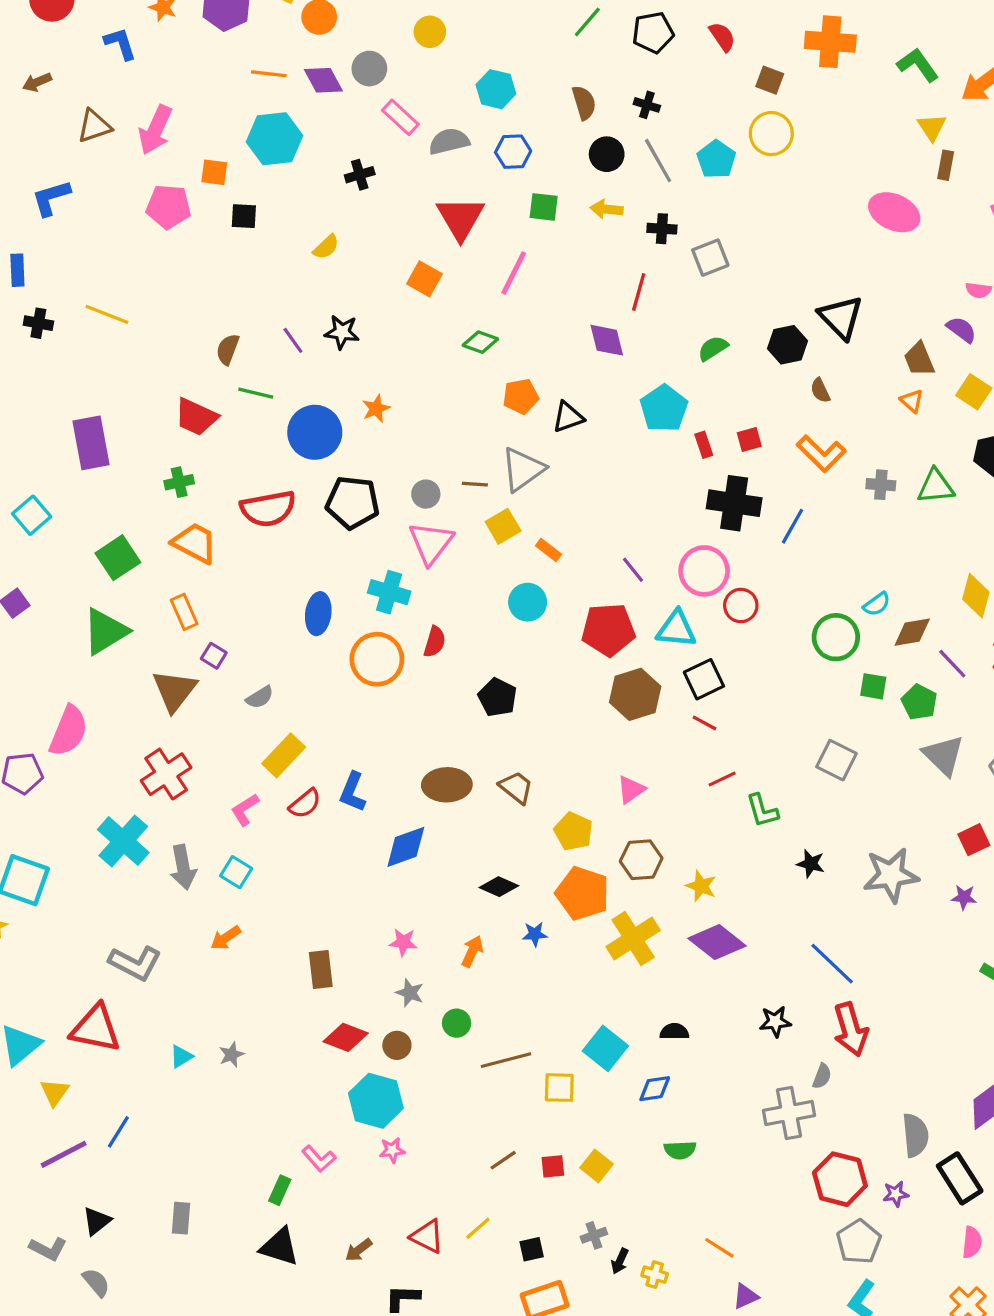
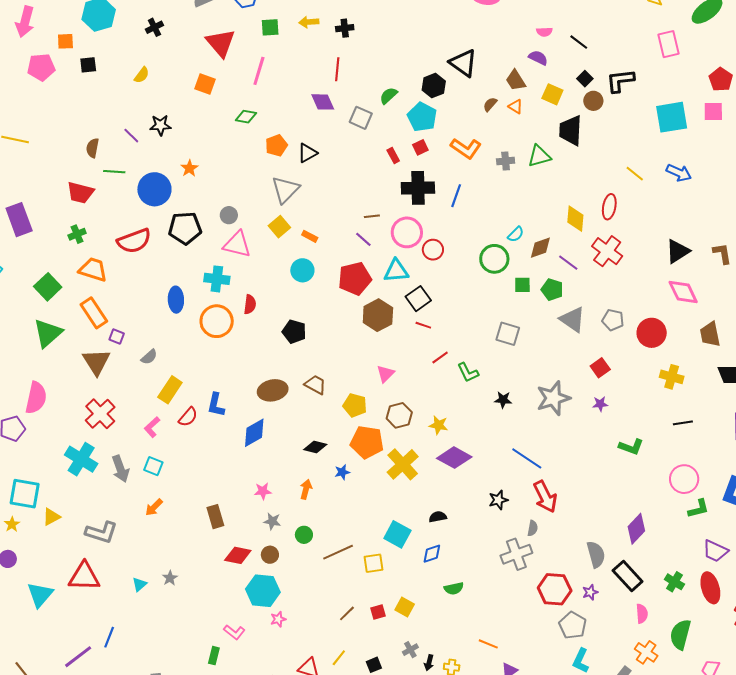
gray square: (710, 258) -> (361, 118), moved, turned -35
brown semicircle: (820, 390) -> (490, 104), moved, turned 77
cyan pentagon: (664, 408) -> (422, 117), moved
brown line: (475, 484) -> (372, 216), moved
pink triangle: (431, 543) -> (237, 244), turned -44
orange rectangle: (184, 612) -> (94, 313), size x1.4
yellow triangle: (54, 1092) -> (51, 517), moved, turned 36

